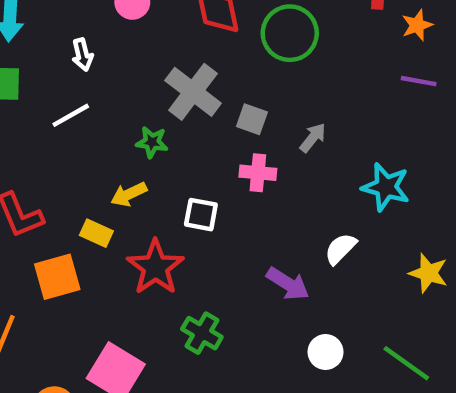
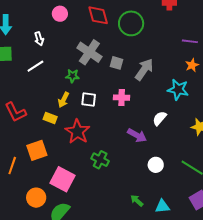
orange star: (417, 25) -> (192, 65), moved
gray arrow: (313, 138) -> (144, 69), size x1.6
pink cross: (258, 173) -> (122, 98), moved
yellow arrow: (129, 194) -> (64, 100), turned -35
white square: (201, 215) -> (89, 100), moved
orange square: (57, 277) -> (37, 150), moved

